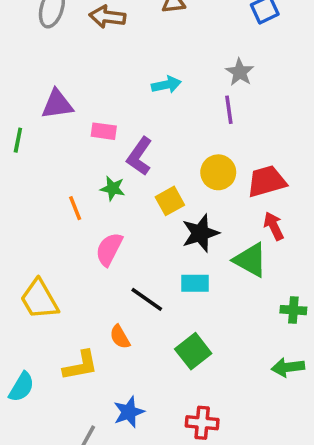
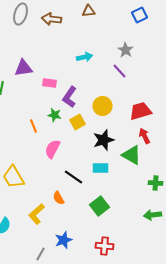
purple line: (229, 110) -> (120, 71), turned -35
yellow circle: (218, 172) -> (103, 106), moved
yellow square: (170, 201) -> (78, 122), moved
yellow L-shape: (80, 366) -> (37, 214), turned 150

